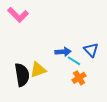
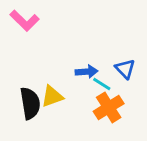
orange cross: (79, 78) -> (109, 107), size x1.5

